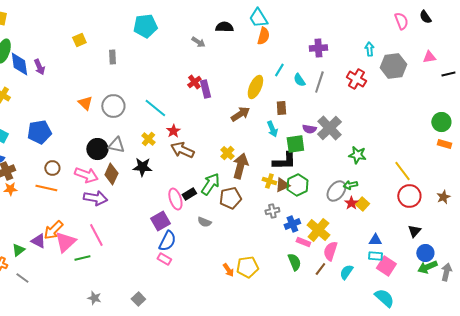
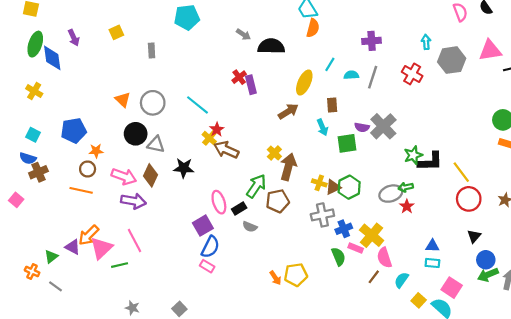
black semicircle: (224, 27) -> (271, 46), moved, size x1.4
pink triangle: (429, 57) -> (490, 50), size x1.6
purple arrow: (39, 67) -> (74, 38), moved
cyan semicircle: (299, 80) -> (351, 75), turned 120
yellow cross: (148, 139) -> (209, 138), moved
black circle: (97, 149) -> (136, 134), moved
green star: (357, 155) -> (413, 155), turned -30
black L-shape: (284, 161) -> (430, 162), moved
orange star: (10, 189) -> (96, 151), moved
gray ellipse: (336, 191) -> (391, 194), turned 35
black rectangle: (189, 194) -> (239, 209), moved
yellow square: (362, 204) -> (419, 300), moved
gray cross: (272, 211) -> (322, 215), size x1.5
pink semicircle: (330, 251) -> (384, 258), turned -36
green semicircle: (294, 262) -> (338, 257), moved
pink square: (386, 266) -> (452, 288), moved

